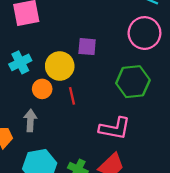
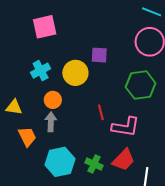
orange circle: (42, 89) -> (53, 100), moved
red line: (72, 96) -> (101, 112), moved

